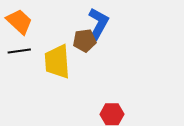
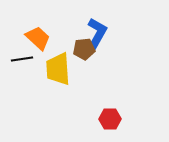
orange trapezoid: (19, 22) -> (38, 38), moved

